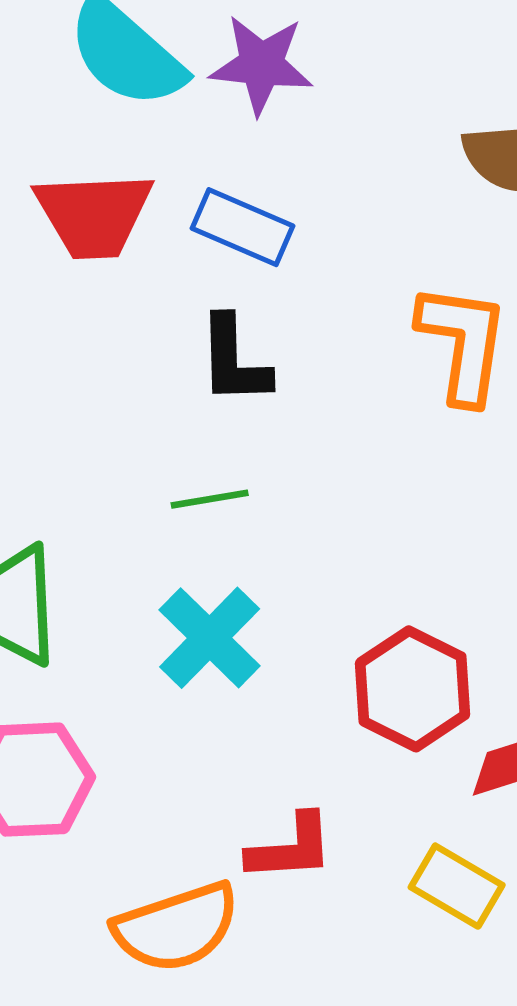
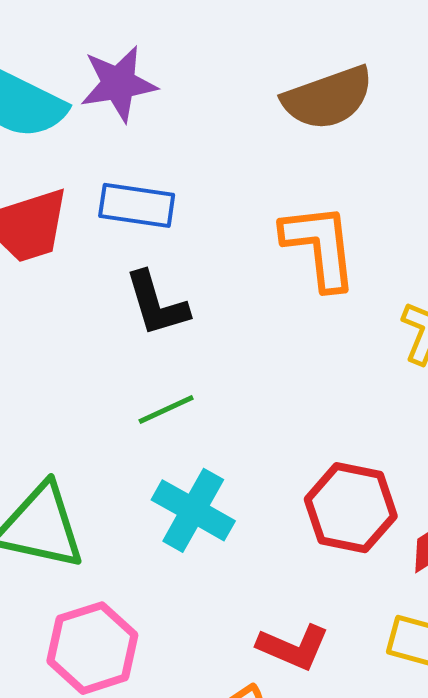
red L-shape: (291, 848) -> (293, 647), turned 42

